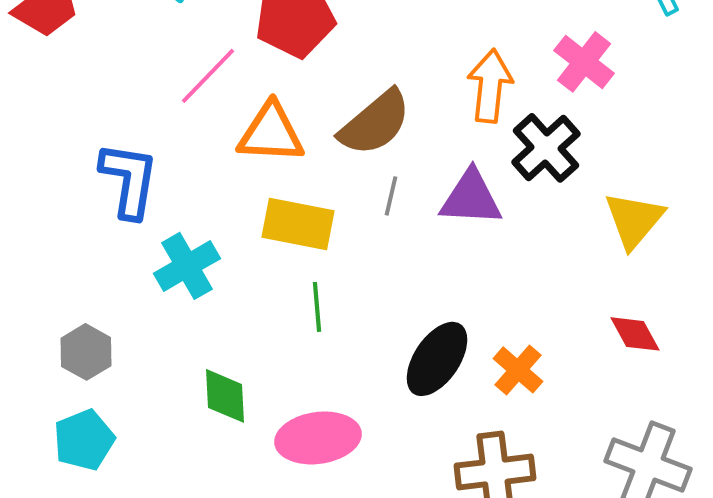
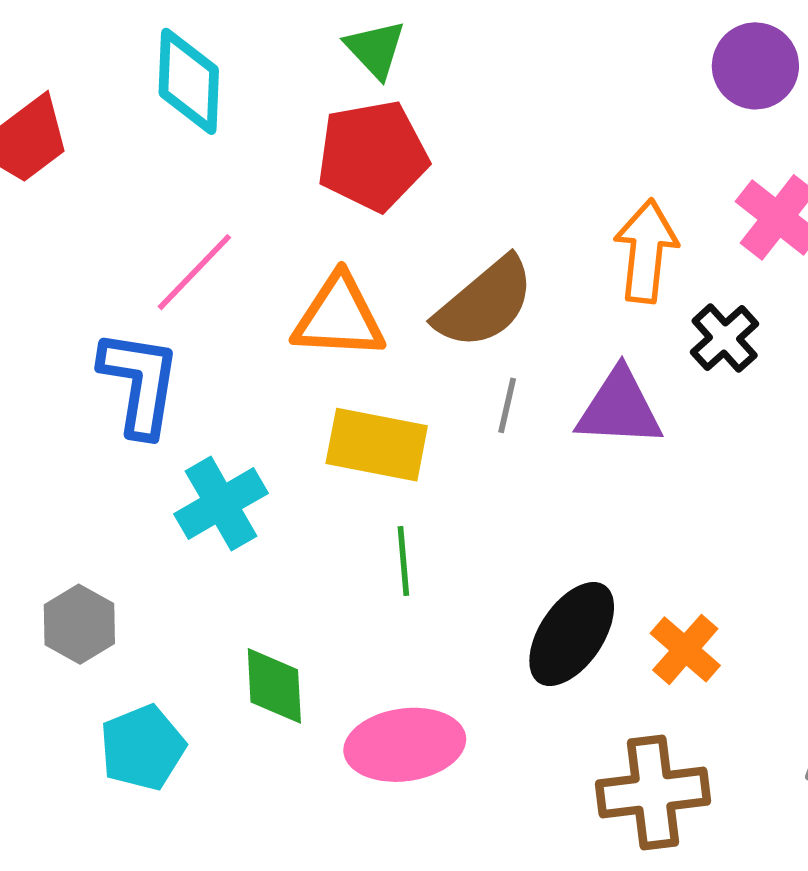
pink line: (208, 76) -> (194, 272), moved
black cross: (546, 148) -> (725, 338), size x0.7
cyan pentagon: (84, 440) -> (142, 748), moved

